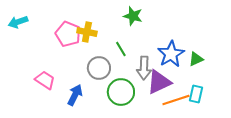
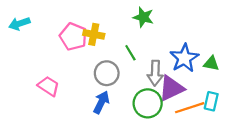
green triangle: (196, 59) -> (211, 64), turned 35
green circle: (121, 92) -> (148, 103), moved
blue arrow: (75, 95) -> (101, 102), moved

